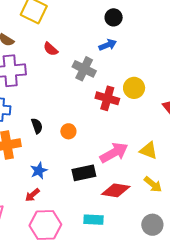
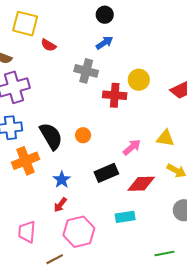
red semicircle: (51, 49) -> (48, 45), moved
black semicircle: (37, 126) -> (51, 136), size x1.8
pink arrow: (114, 153) -> (132, 147), size x0.7

